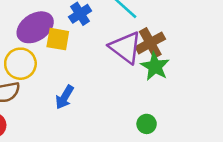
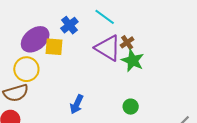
brown cross: (150, 43) -> (127, 42), size x0.6
blue arrow: (65, 97) -> (77, 104), moved

